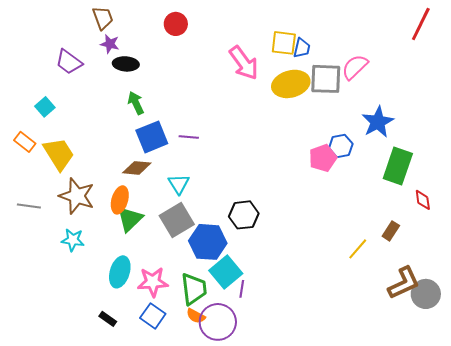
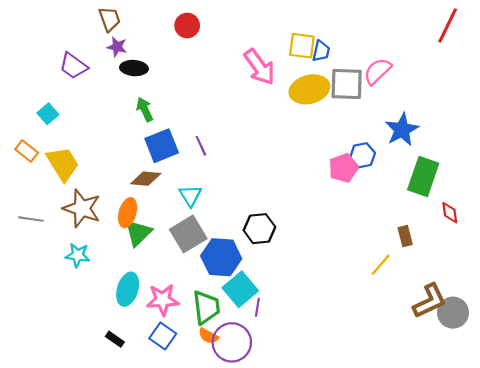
purple line: (189, 137) -> (201, 146), turned 60
brown rectangle: (391, 231) -> (405, 236), moved, turned -48

